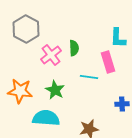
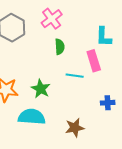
pink cross: (51, 55) -> (52, 19), moved

